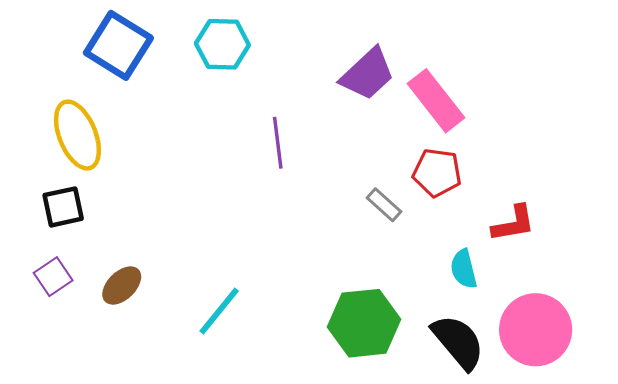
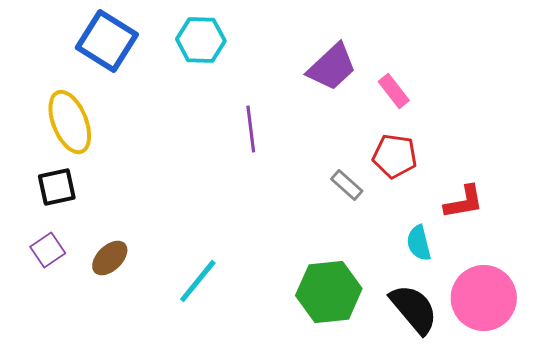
pink rectangle: (436, 101) -> (394, 91), size x0.6

